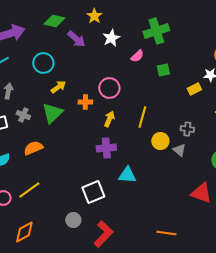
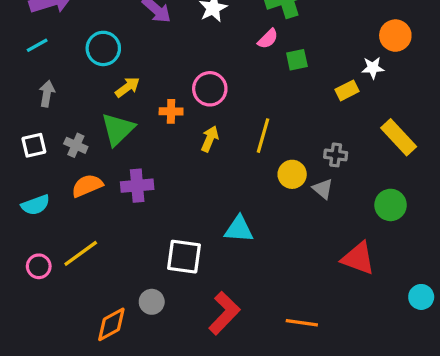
pink semicircle: (137, 56) -> (268, 39), moved
gray cross: (23, 115) -> (76, 145), moved
purple cross: (106, 148) -> (137, 186), moved
white square: (93, 192) -> (184, 257), turned 30
orange diamond: (24, 232) -> (111, 324), moved
red L-shape: (103, 234) -> (224, 313), moved

